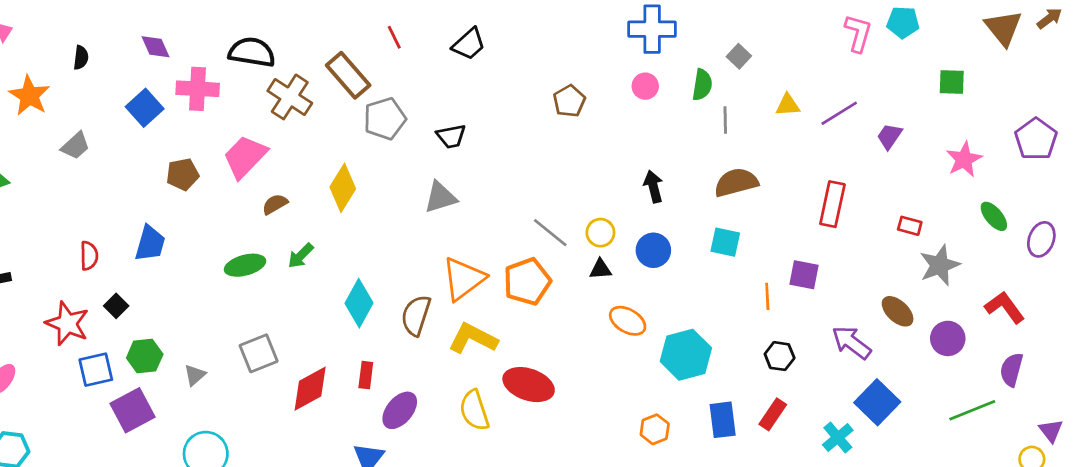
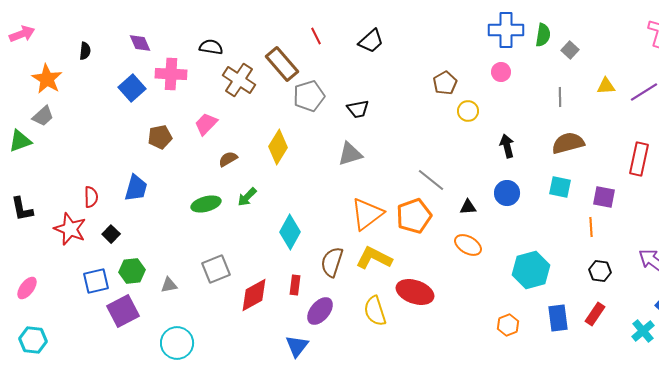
black semicircle: (252, 52) -> (211, 47), size x0.7
green semicircle: (702, 85) -> (543, 35), moved
gray trapezoid: (75, 146) -> (43, 116), moved
pink trapezoid: (245, 157) -> (206, 124), size x0.7
yellow circle: (600, 233) -> (468, 111), moved
purple square: (804, 275) -> (604, 197), moved
brown semicircle: (416, 315) -> (332, 262), moved
orange ellipse: (628, 321) -> (468, 245), moved
red star: (67, 324) -> (70, 229), moved
gray triangle: (195, 375) -> (169, 285), turned 30

